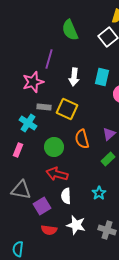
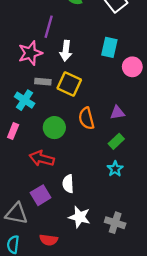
white arrow: (74, 77) -> (66, 51), moved
purple triangle: (109, 134) -> (117, 113), turned 32
red arrow: (57, 174) -> (42, 159), moved
gray triangle: (21, 190) -> (17, 214), moved
cyan star: (99, 193) -> (115, 169), moved
red semicircle: (49, 230) -> (49, 240), moved

